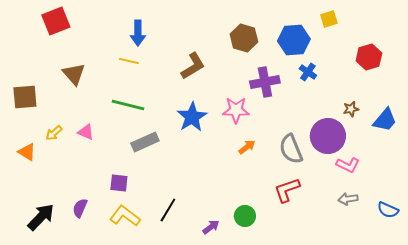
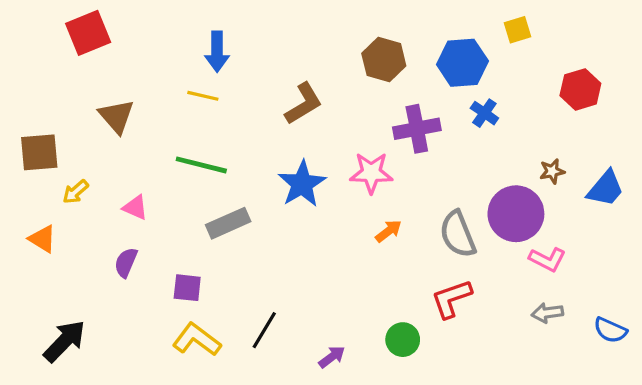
yellow arrow: (54, 133) -> (76, 192), moved
purple semicircle: (80, 208) -> (126, 262), moved
green circle: (245, 216) -> (403, 340), moved

